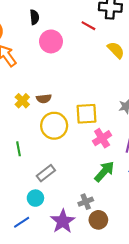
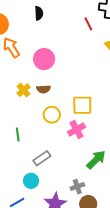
red line: (88, 26) -> (88, 24), turned 32
pink circle: (51, 41) -> (44, 59), moved
yellow circle: (54, 126) -> (52, 115), size x0.7
pink cross: (102, 138) -> (77, 130), moved

